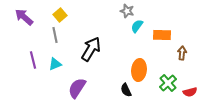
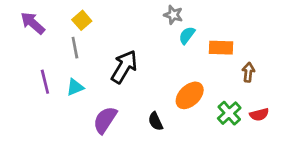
orange ellipse: (139, 70) -> (190, 95), turned 40
black semicircle: (126, 90) -> (156, 121), moved
red semicircle: (190, 92) -> (259, 114), moved

